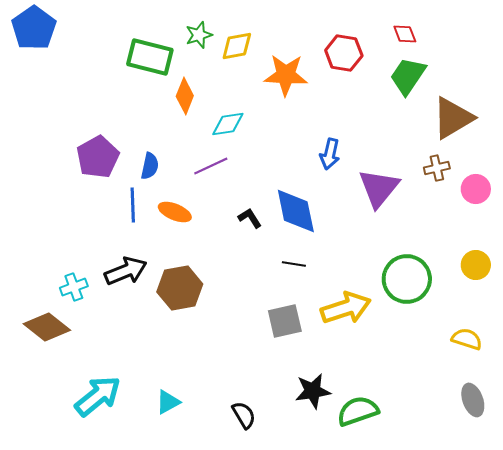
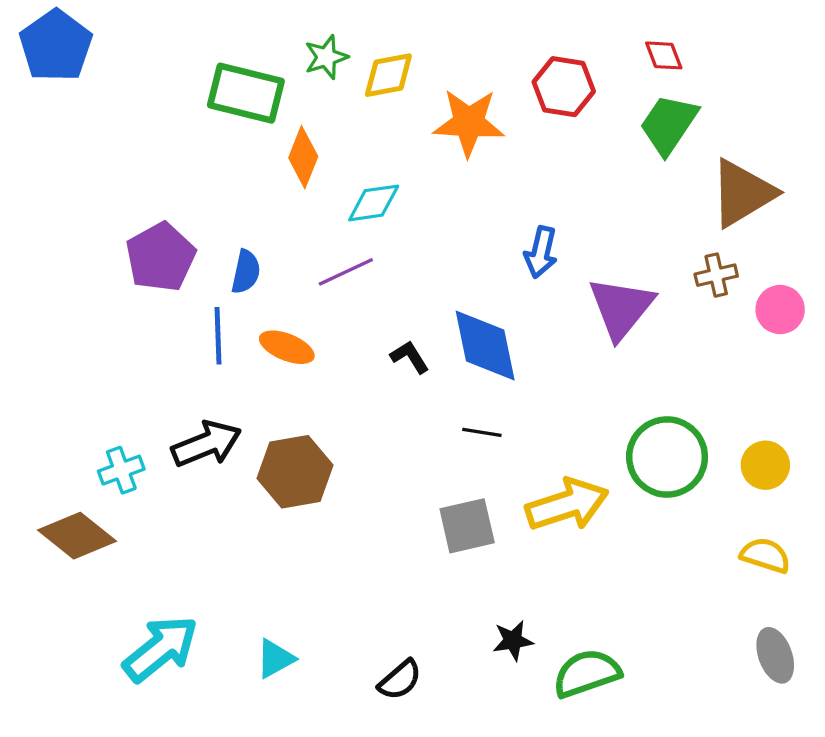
yellow circle: (476, 265) -> (765, 465), moved
black star: (313, 391) -> (513, 641), size x0.7
black semicircle: (244, 415) -> (400, 680), turned 80

